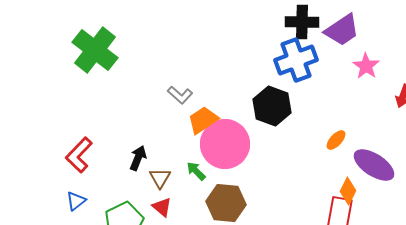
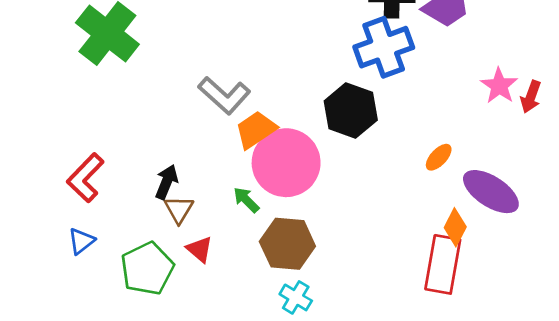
pink star: (366, 66) -> (499, 86), moved
gray L-shape: (180, 95) -> (224, 95), size x1.5
brown triangle: (160, 178) -> (179, 209), moved

